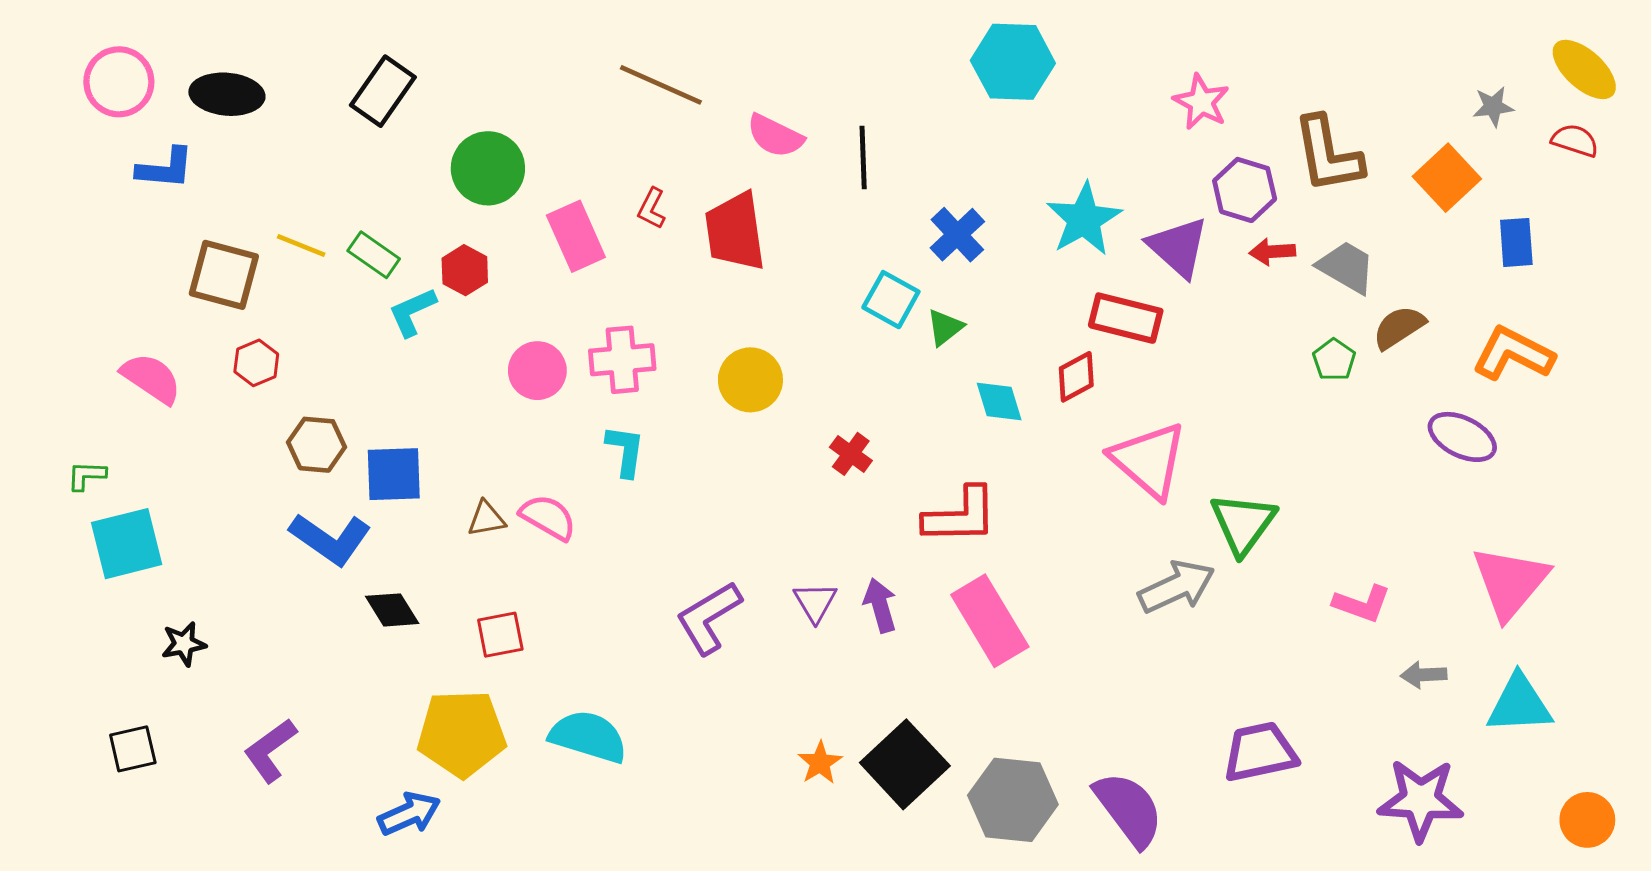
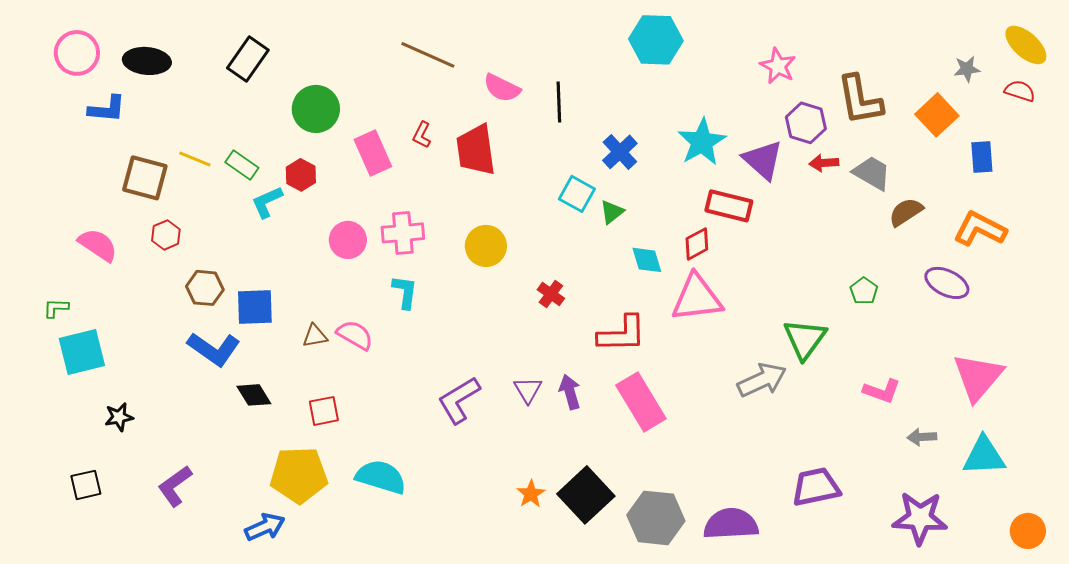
green pentagon: (1334, 360) -> (864, 291), moved
pink triangle: (1149, 460) -> (697, 298), moved, turned -48
purple semicircle: (1129, 809) -> (731, 524), turned -56

